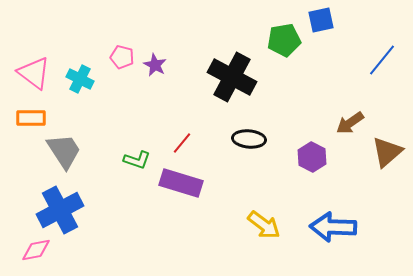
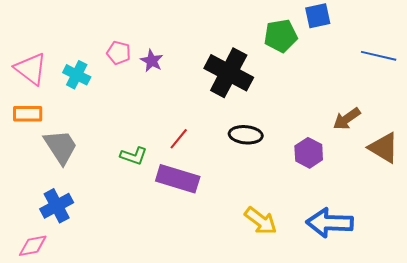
blue line: (382, 60) -> (379, 56), turned 64
brown triangle: (387, 152) -> (384, 148), turned -48
blue cross: (60, 210) -> (57, 206), size x0.7

